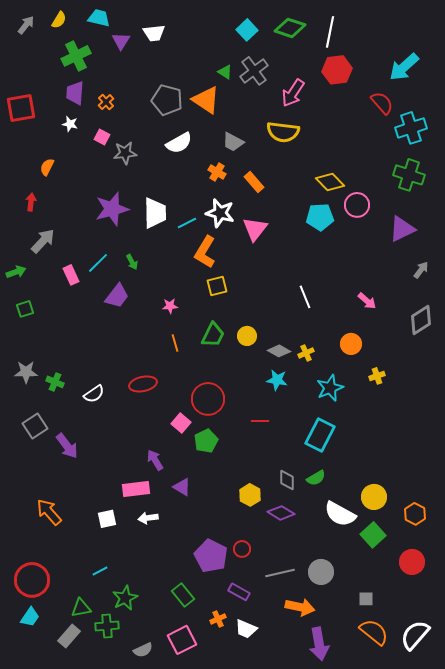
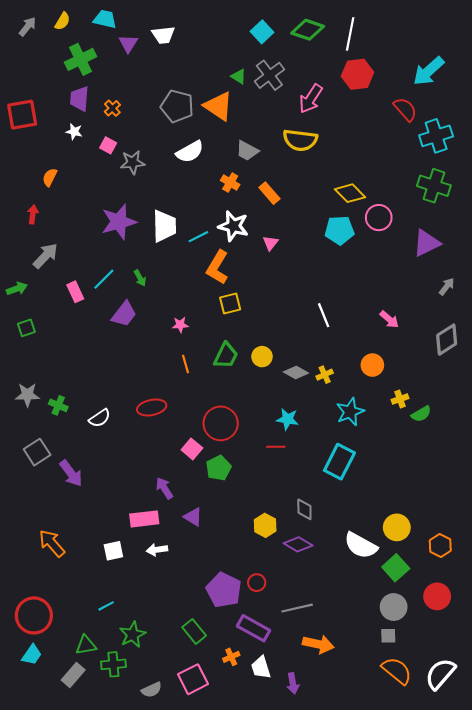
pink triangle: (255, 229) -> (270, 243), size x0.6
cyan star: (277, 380) -> (287, 419), moved
green semicircle: (316, 478) -> (421, 414), moved
gray circle: (321, 572) -> (394, 607), moved
purple rectangle: (239, 592) -> (254, 628), size x1.4
white trapezoid: (246, 629) -> (261, 667), turned 50
purple arrow: (319, 644) -> (293, 683), moved, size x0.6

